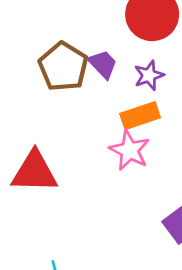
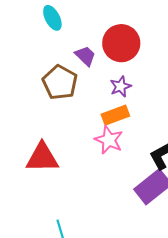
purple trapezoid: (103, 64) -> (85, 56), moved

